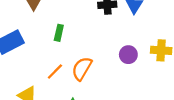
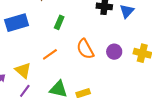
orange semicircle: (82, 69) -> (85, 49), moved, turned -70

